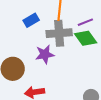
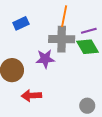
blue rectangle: (31, 20) -> (21, 23), moved

